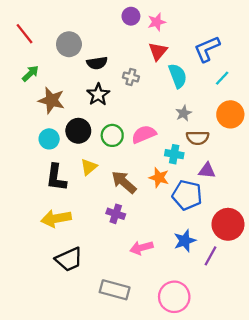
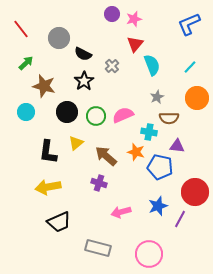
blue L-shape: (207, 49) -> (189, 24), moved
black semicircle: (97, 63) -> (83, 54), turned 36
gray cross: (131, 77) -> (112, 66), turned 32
cyan circle: (49, 139) -> (26, 112), moved

